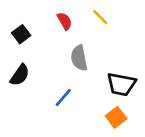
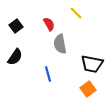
red semicircle: (65, 21) -> (49, 24), moved
blue line: (63, 98) -> (48, 74), turned -56

